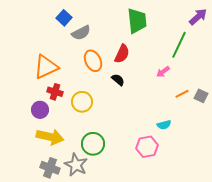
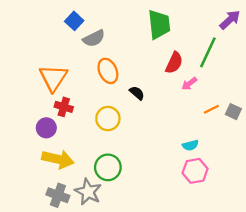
red semicircle: (122, 54) -> (174, 63), moved
orange triangle: (46, 67) -> (53, 78), turned -32
yellow circle: (82, 102) -> (108, 119), moved
pink hexagon: (147, 147) -> (195, 171), moved

